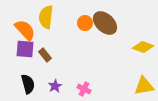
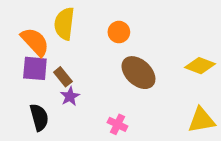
brown ellipse: (105, 23) -> (138, 73), moved
purple star: (55, 86) -> (70, 96), moved

